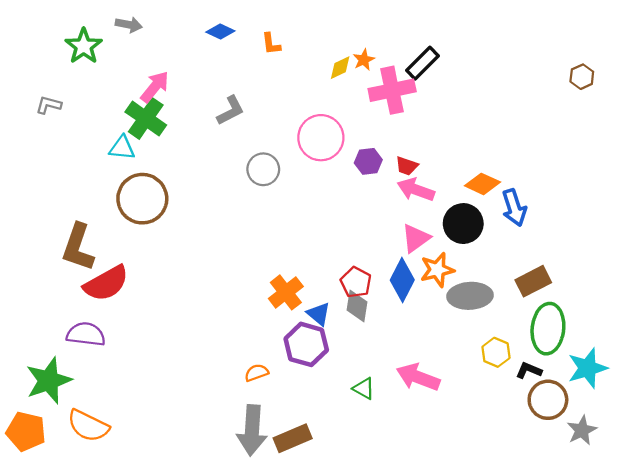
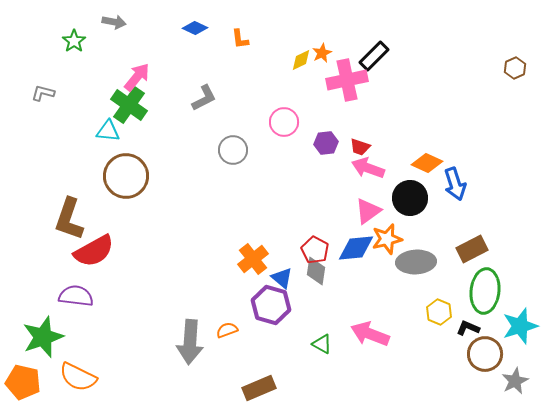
green star: (84, 46) -> (74, 41), size x0.7
pink circle: (321, 138) -> (284, 122), size x0.7
blue diamond: (402, 280) -> (356, 248), turned 57
gray arrow: (252, 430) -> (190, 342), moved

